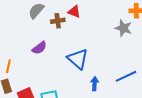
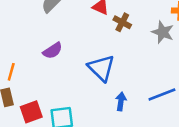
brown cross: (58, 21) -> (122, 22), moved, turned 32

